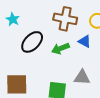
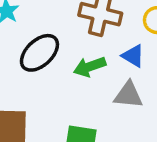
gray triangle: (82, 77) -> (128, 95), moved

